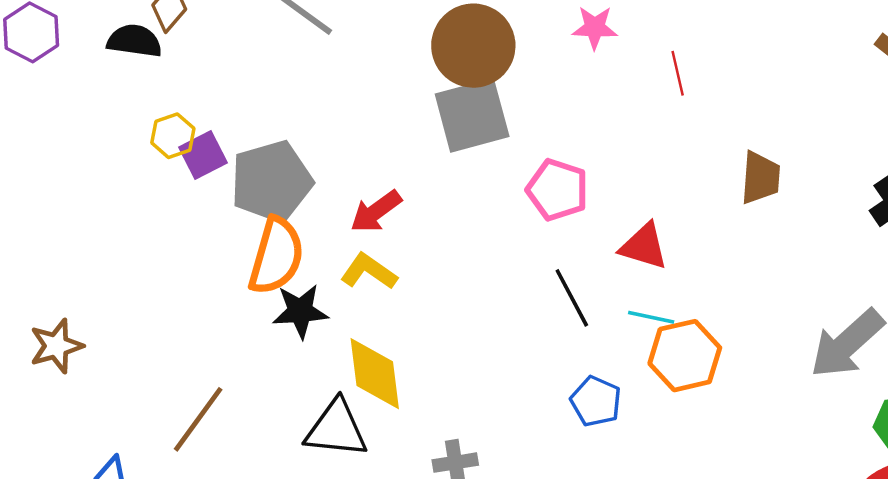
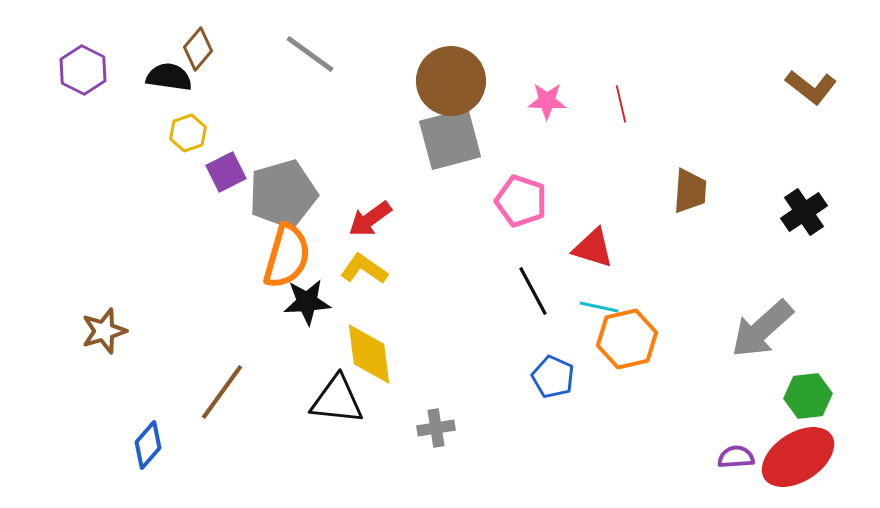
pink star: (595, 28) -> (547, 101), moved
yellow hexagon: (173, 136) -> (188, 133), moved

